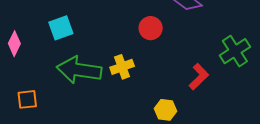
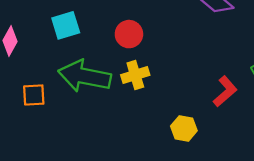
red circle: (151, 28) -> (129, 34), moved
orange square: (27, 99) -> (34, 95), moved

